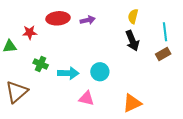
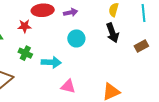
red star: (30, 32) -> (25, 26), moved
cyan line: (165, 32) -> (144, 13), moved
cyan circle: (100, 72) -> (76, 38), moved

